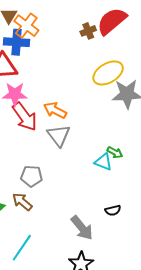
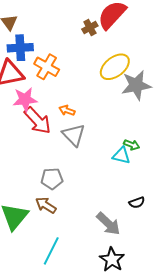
orange cross: (26, 26) -> (47, 67), moved
orange arrow: (55, 110) -> (67, 110), size x0.7

